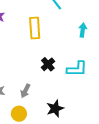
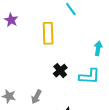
cyan arrow: (83, 30) -> (98, 48), moved

